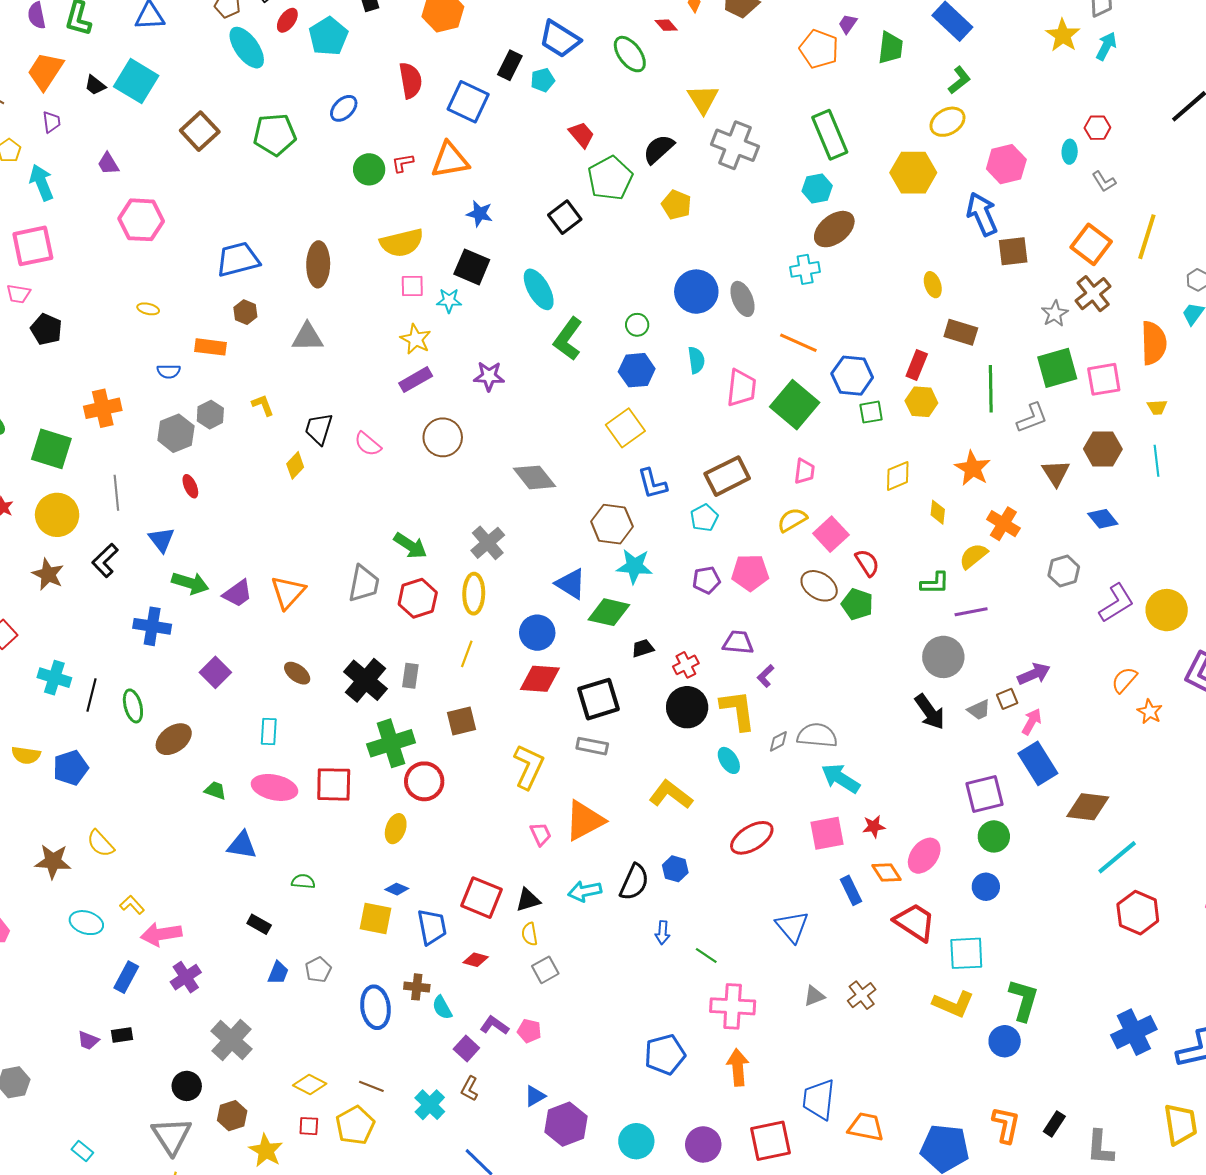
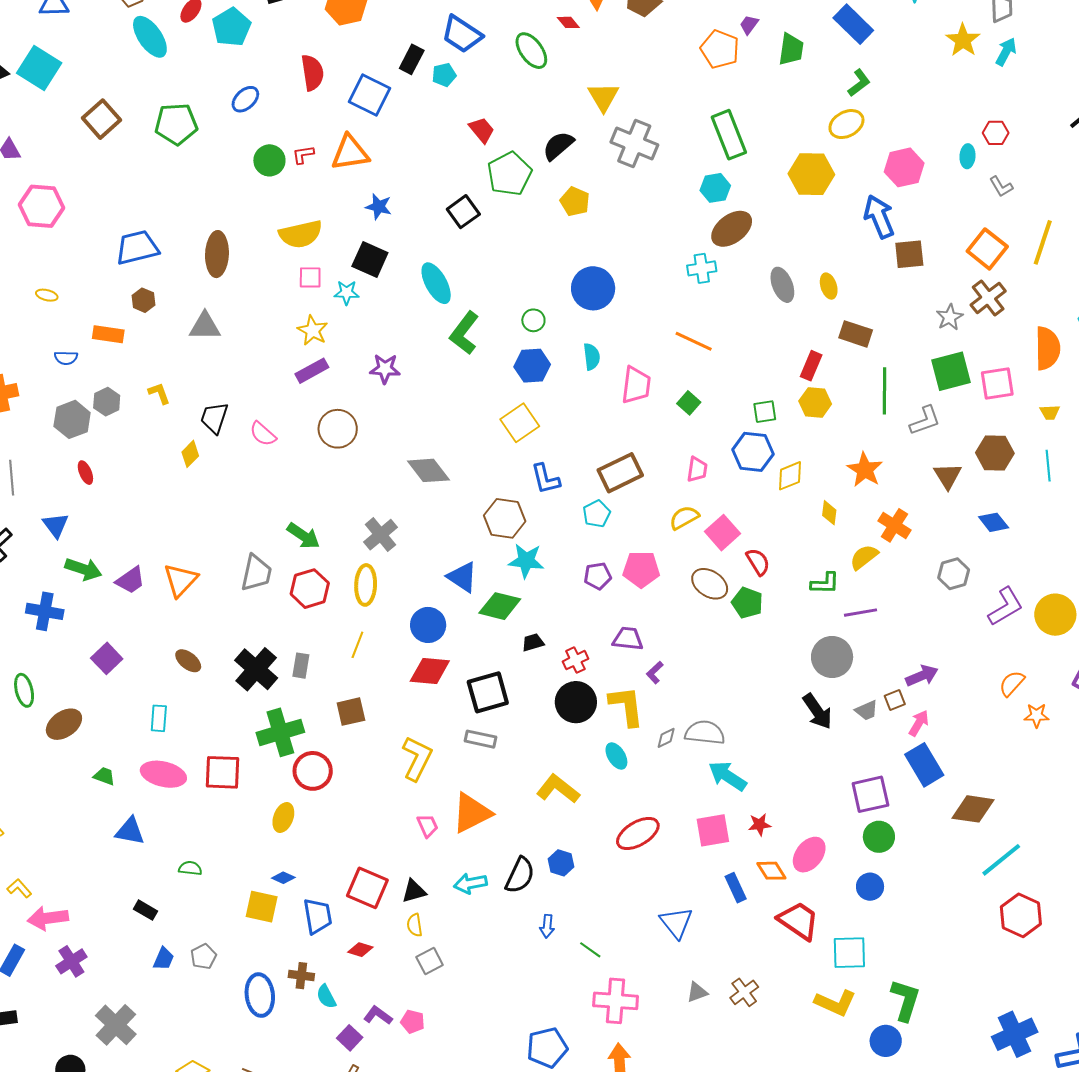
gray ellipse: (742, 299) -> (782, 285), moved
blue hexagon: (852, 376) -> (753, 452), moved
green square: (795, 405) -> (689, 403), size x0.5
orange star: (1150, 712) -> (1037, 715), turned -30

